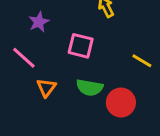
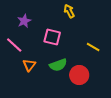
green semicircle: (90, 88) -> (58, 65), turned -30

